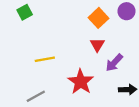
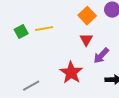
green square: (25, 12) -> (21, 32), moved
yellow line: (45, 59) -> (44, 29), moved

